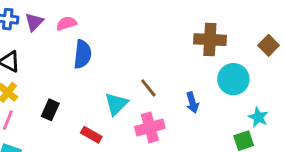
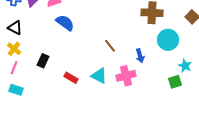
blue semicircle: (82, 54) -> (65, 23), turned -60
cyan triangle: (116, 104) -> (99, 76), moved, turned -48
pink cross: (150, 127) -> (126, 76), moved

